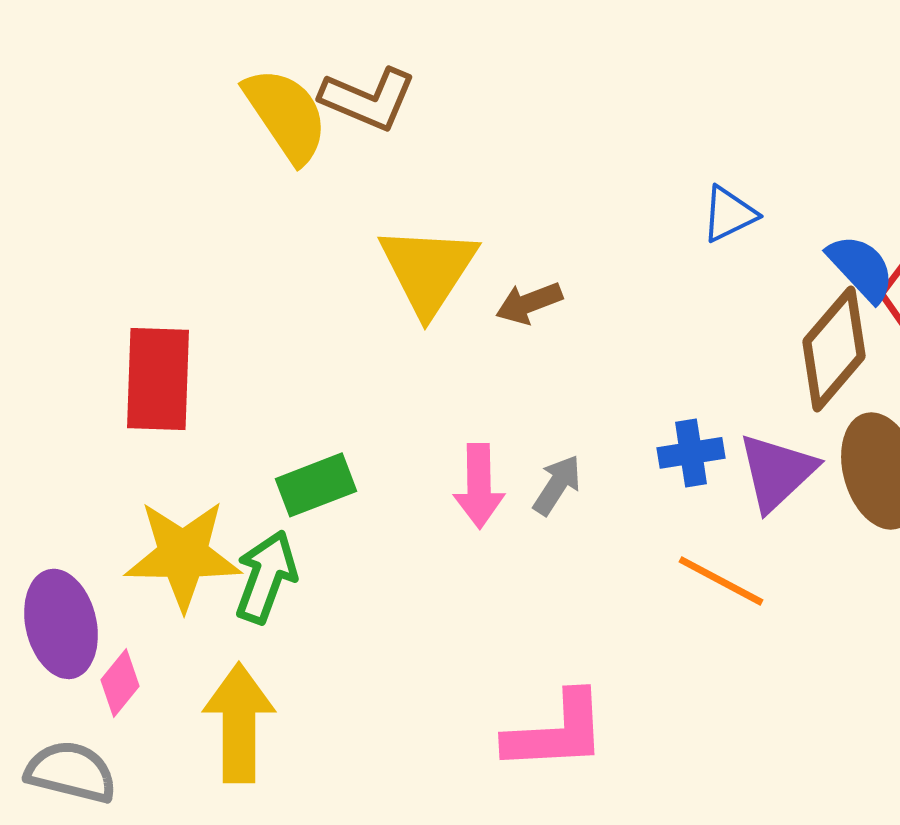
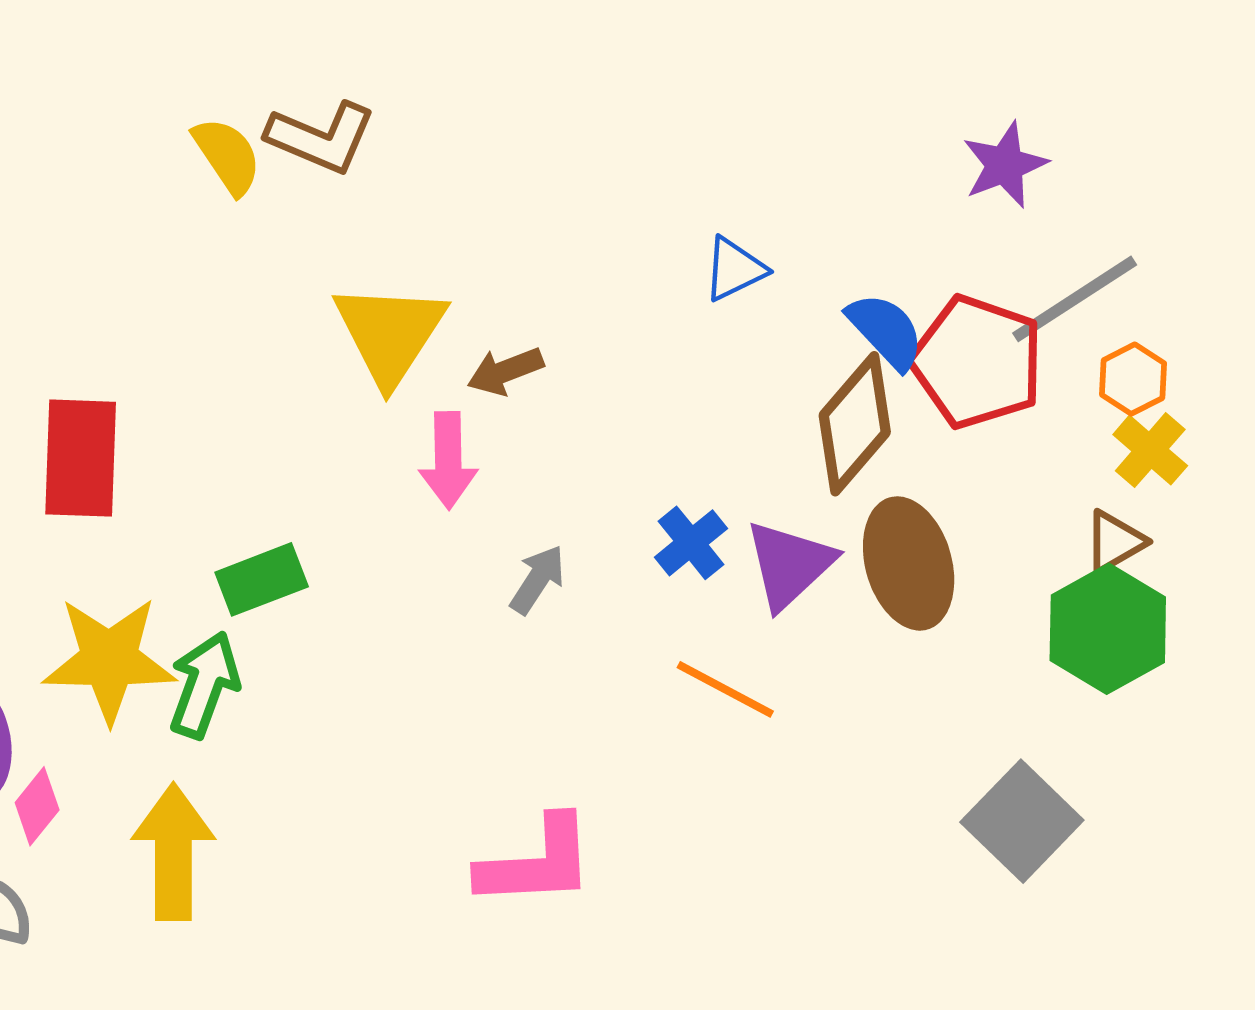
yellow semicircle: (286, 115) -> (227, 156), size x0.7
blue cross: (691, 453) -> (691, 543), turned -30
pink arrow: (479, 486) -> (448, 460), moved

